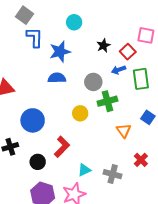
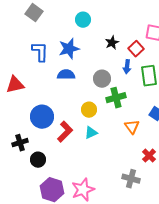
blue L-shape: (35, 37) -> (40, 52), moved
blue arrow: (119, 70) -> (127, 67), turned -64
red L-shape: (62, 147) -> (65, 132), moved
black circle: (38, 162) -> (38, 160), moved
cyan triangle: (84, 170) -> (91, 133), moved
gray cross: (113, 174) -> (131, 179), moved

